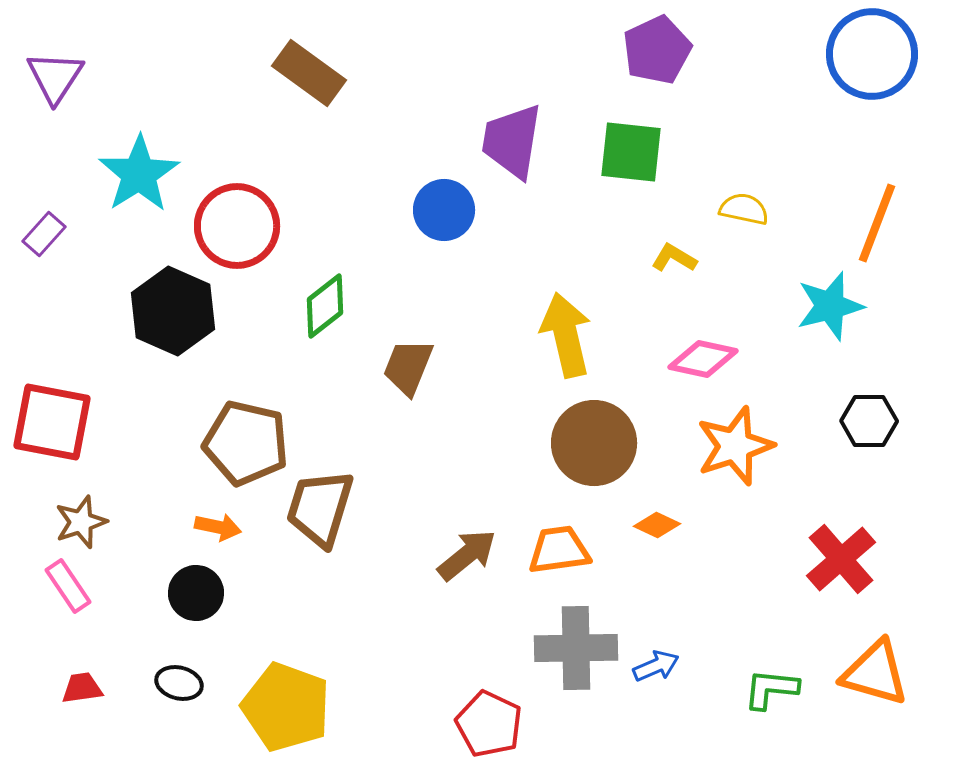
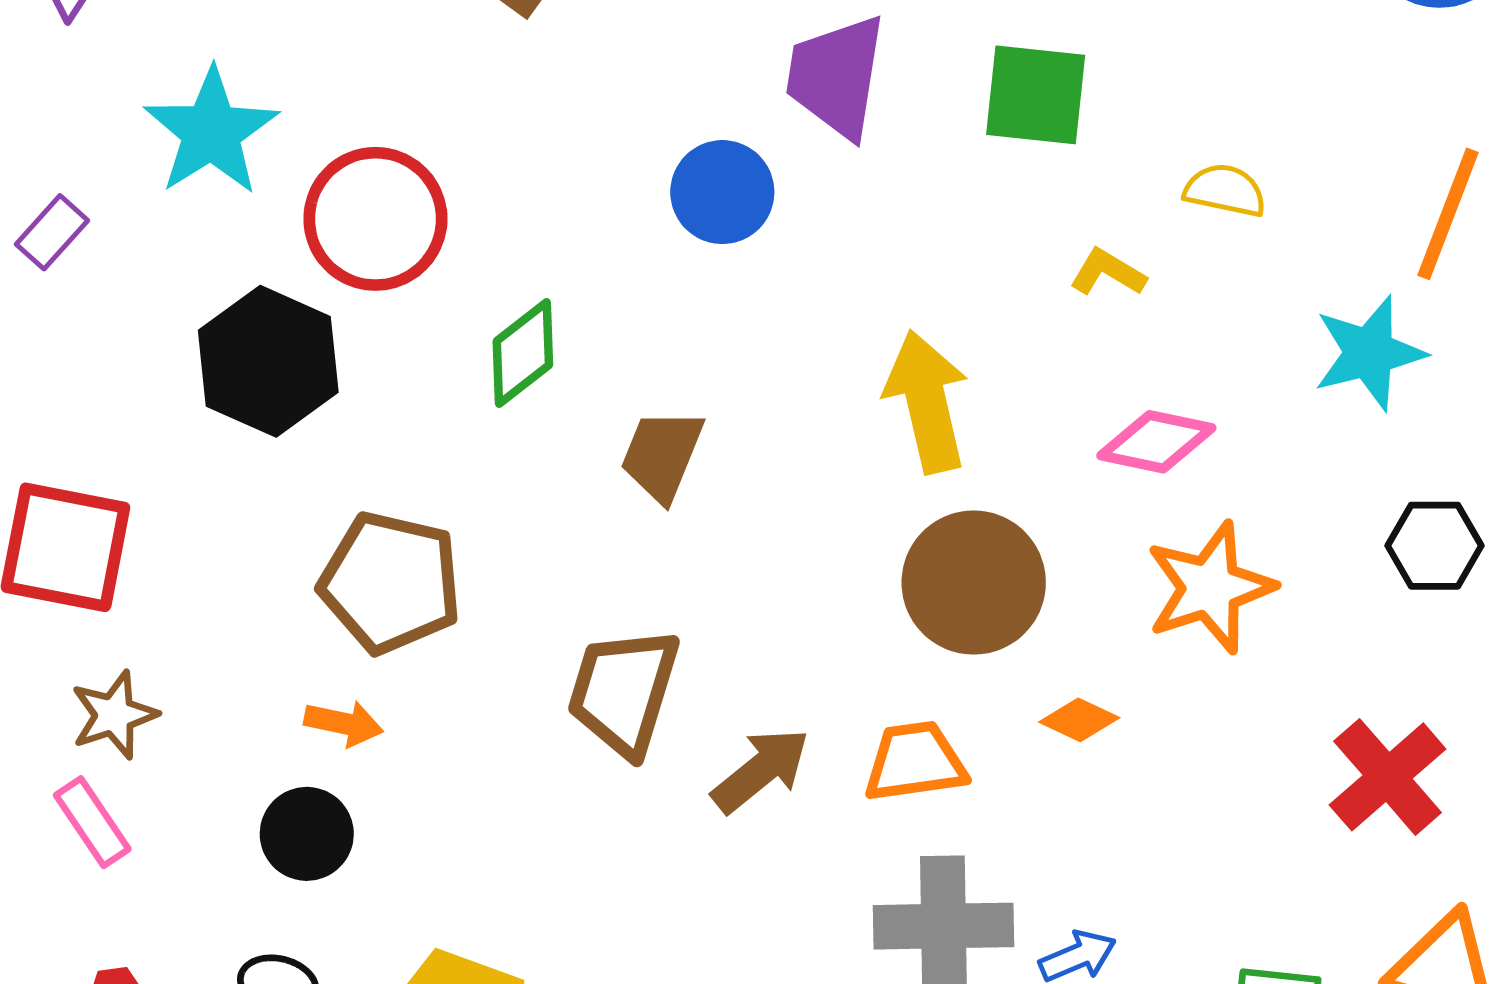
brown trapezoid: (320, 508) -> (623, 691), moved

